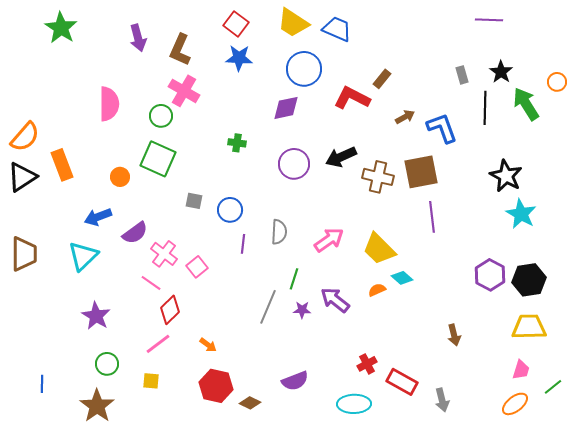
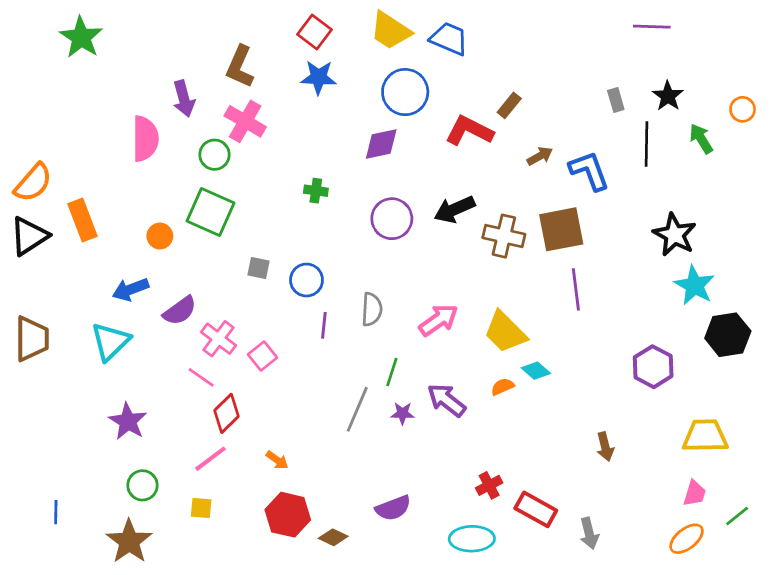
purple arrow: (138, 38) -> (184, 99), moved
green arrow: (526, 104) -> (701, 139), size x0.7
black hexagon: (529, 280) -> (728, 335), moved

